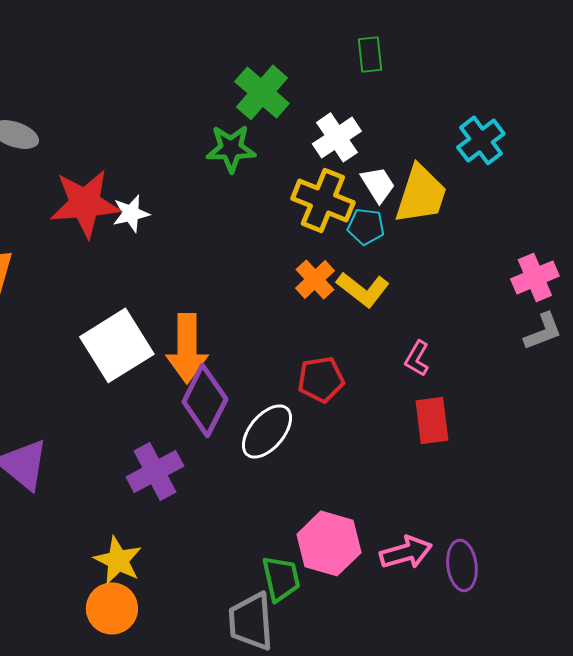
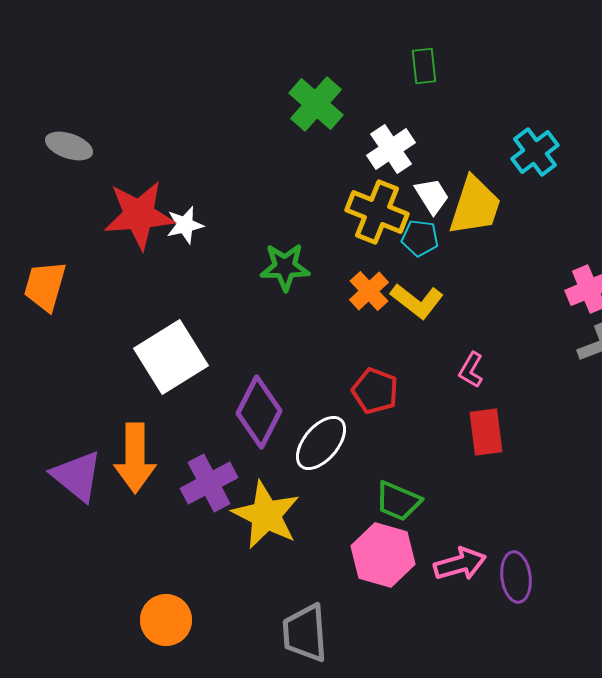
green star: (231, 148) -> (285, 267), moved
orange arrow: (187, 348) -> (135, 458), moved
red pentagon: (321, 379) -> (375, 391), turned 30
yellow star: (118, 560) -> (266, 515), moved, size x1.4
green trapezoid: (281, 578) -> (398, 501), moved, turned 126

